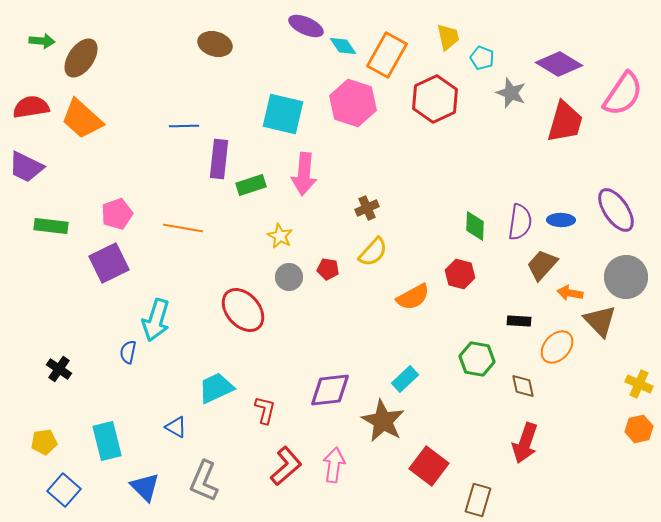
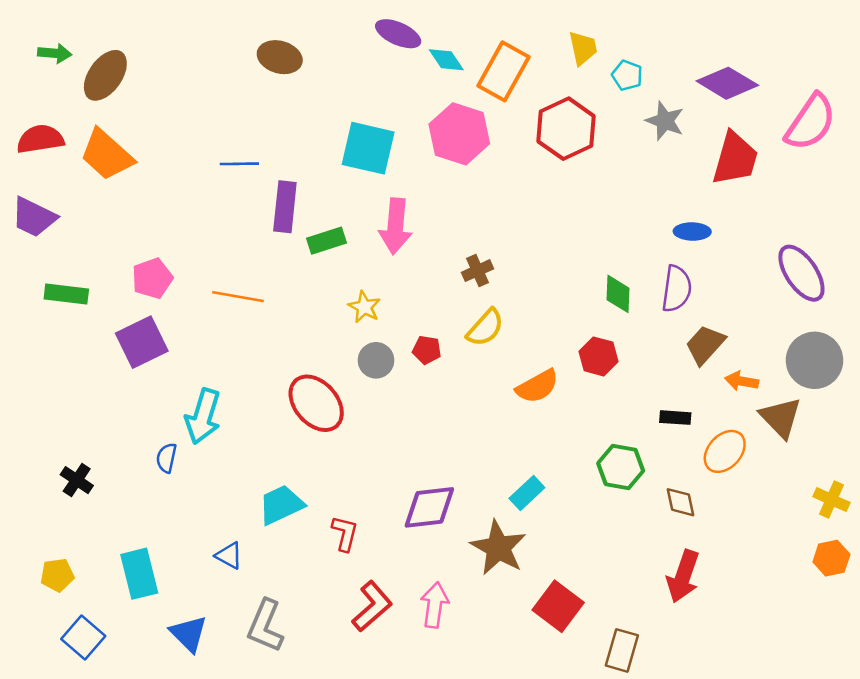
blue ellipse: (561, 220) -> (692, 232), moved

